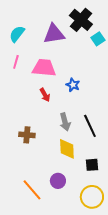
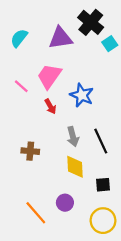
pink line: (16, 62) -> (21, 86), moved, turned -64
pink trapezoid: (44, 68) -> (49, 76), turned -60
blue star: (73, 85) -> (82, 95), size x1.5

